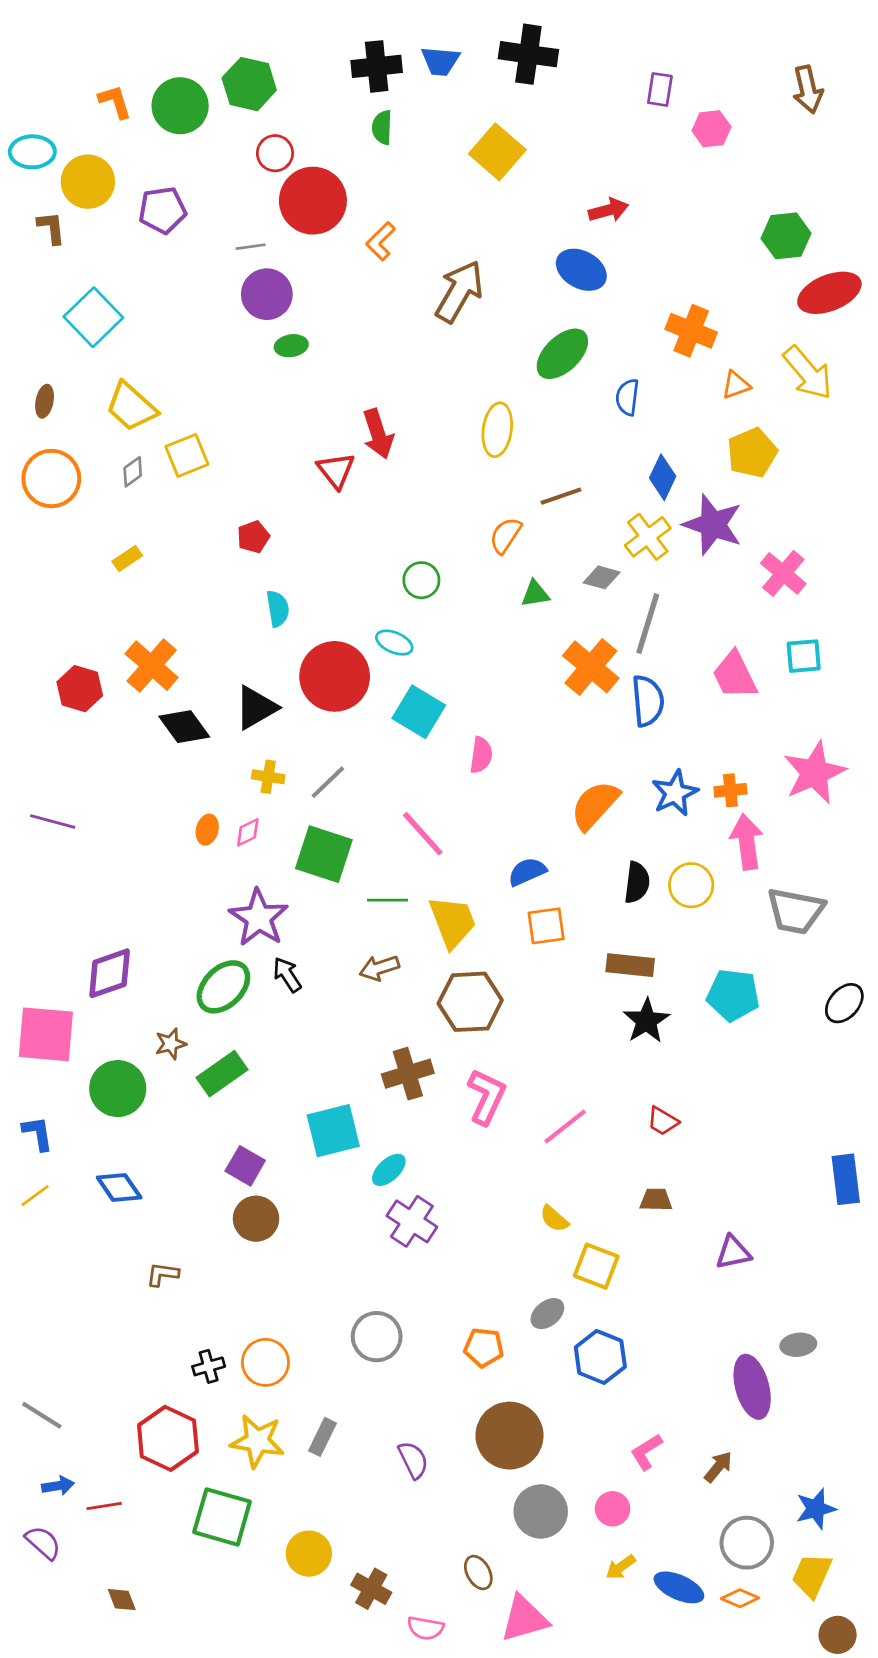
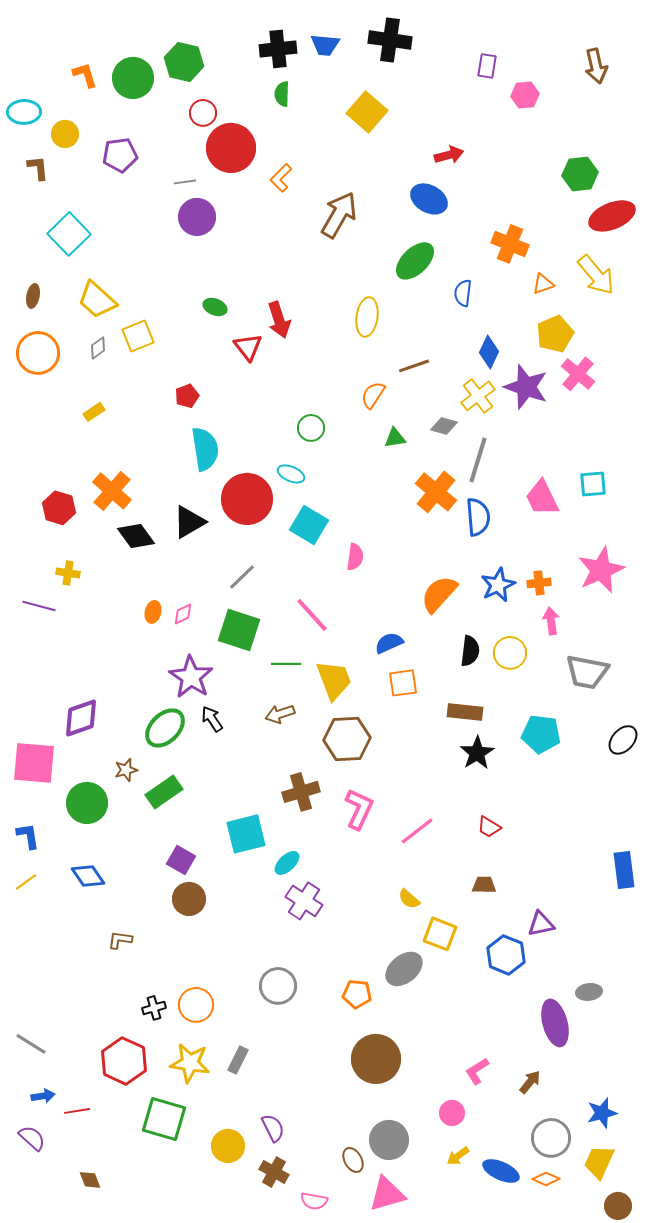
yellow circle: (88, 182) -> (65, 134), size x0.7
green ellipse: (291, 346) -> (215, 307), moved, turned 30
pink cross: (783, 573) -> (578, 374), moved
cyan semicircle: (278, 609) -> (205, 449), size x1.6
yellow cross: (268, 777) -> (68, 573), moved
pink arrow: (747, 842) -> (551, 621), size x0.7
gray ellipse: (547, 1314) -> (404, 969), size x1.5
blue hexagon: (600, 1357) -> (506, 955), moved
purple semicircle: (413, 1460) -> (273, 1128), moved
gray circle: (541, 1511) -> (389, 1140), moved

